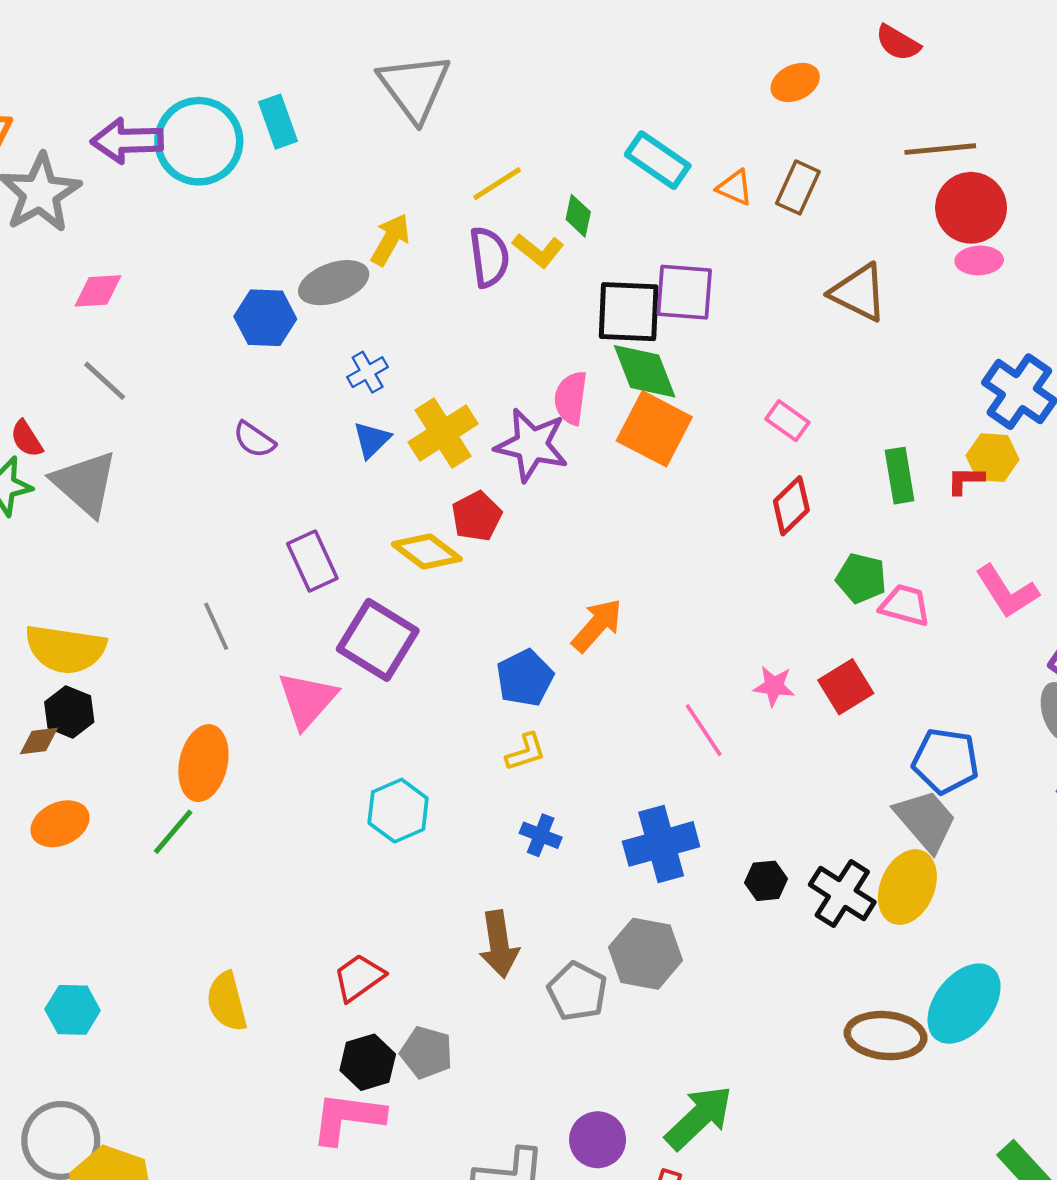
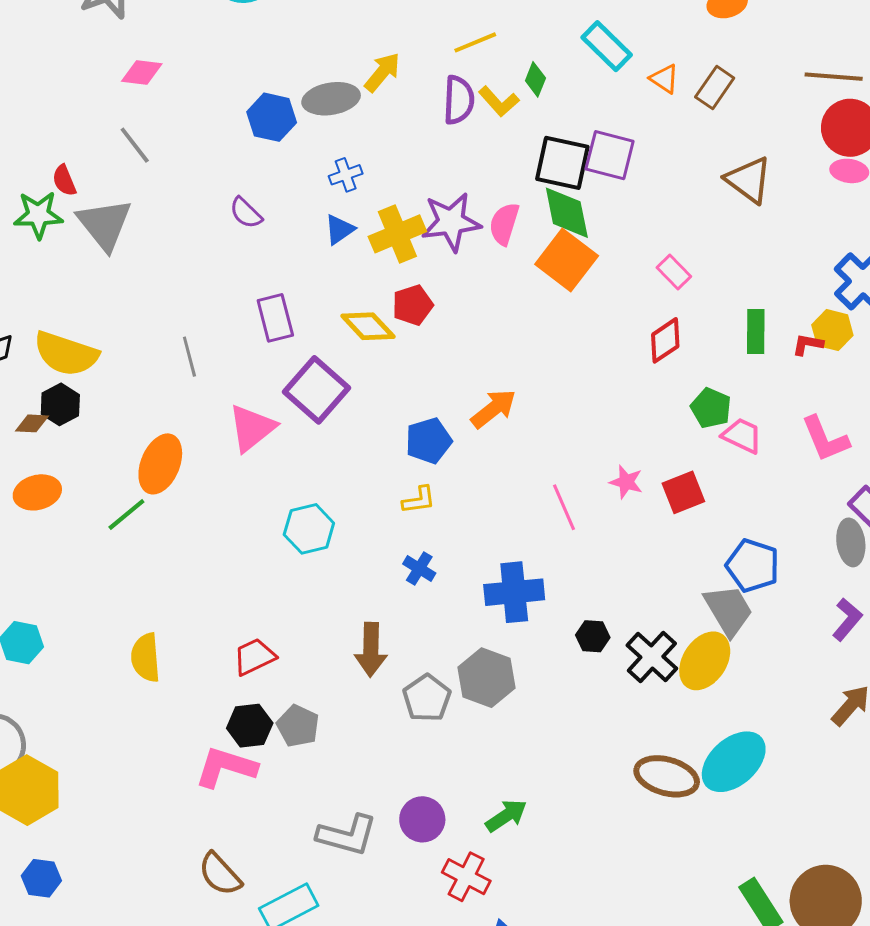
purple star: (532, 445) -> (451, 222), moved, turned -30
green arrow: (699, 1117) -> (506, 816), size x0.7

